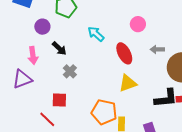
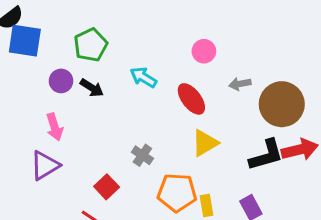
black arrow: (59, 48) -> (92, 88), moved
gray cross: (70, 71) -> (142, 155), moved
red square: (59, 100) -> (107, 187), turned -35

